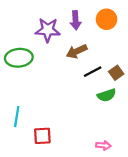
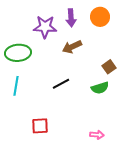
black line: (93, 72) -> (61, 84), moved
cyan line: (17, 117) -> (16, 86), moved

